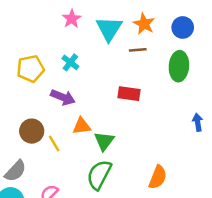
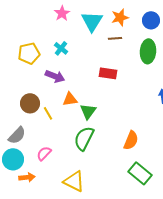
orange star: (144, 24) -> (120, 17), turned 30

